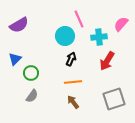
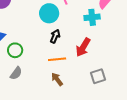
cyan cross: (99, 37) -> (92, 17), moved
red arrow: (107, 61) -> (83, 47), moved
gray square: (114, 99) -> (98, 76), size x0.7

